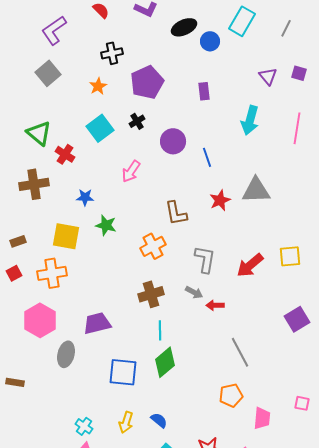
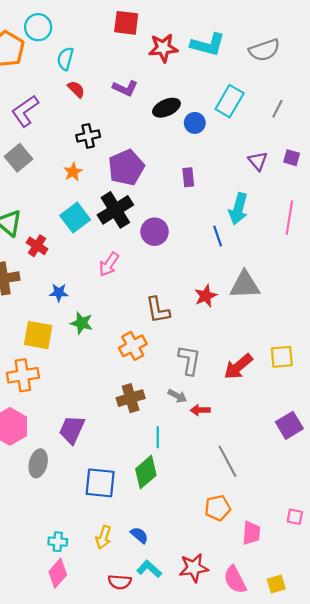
black cross: (137, 121) -> (115, 210), size x2.0
blue line: (207, 157) -> (218, 236), moved
purple trapezoid: (97, 323) -> (72, 430), turned -52
cyan line: (160, 330) -> (158, 437), moved
cyan cross: (84, 426) -> (58, 542), turned -30

